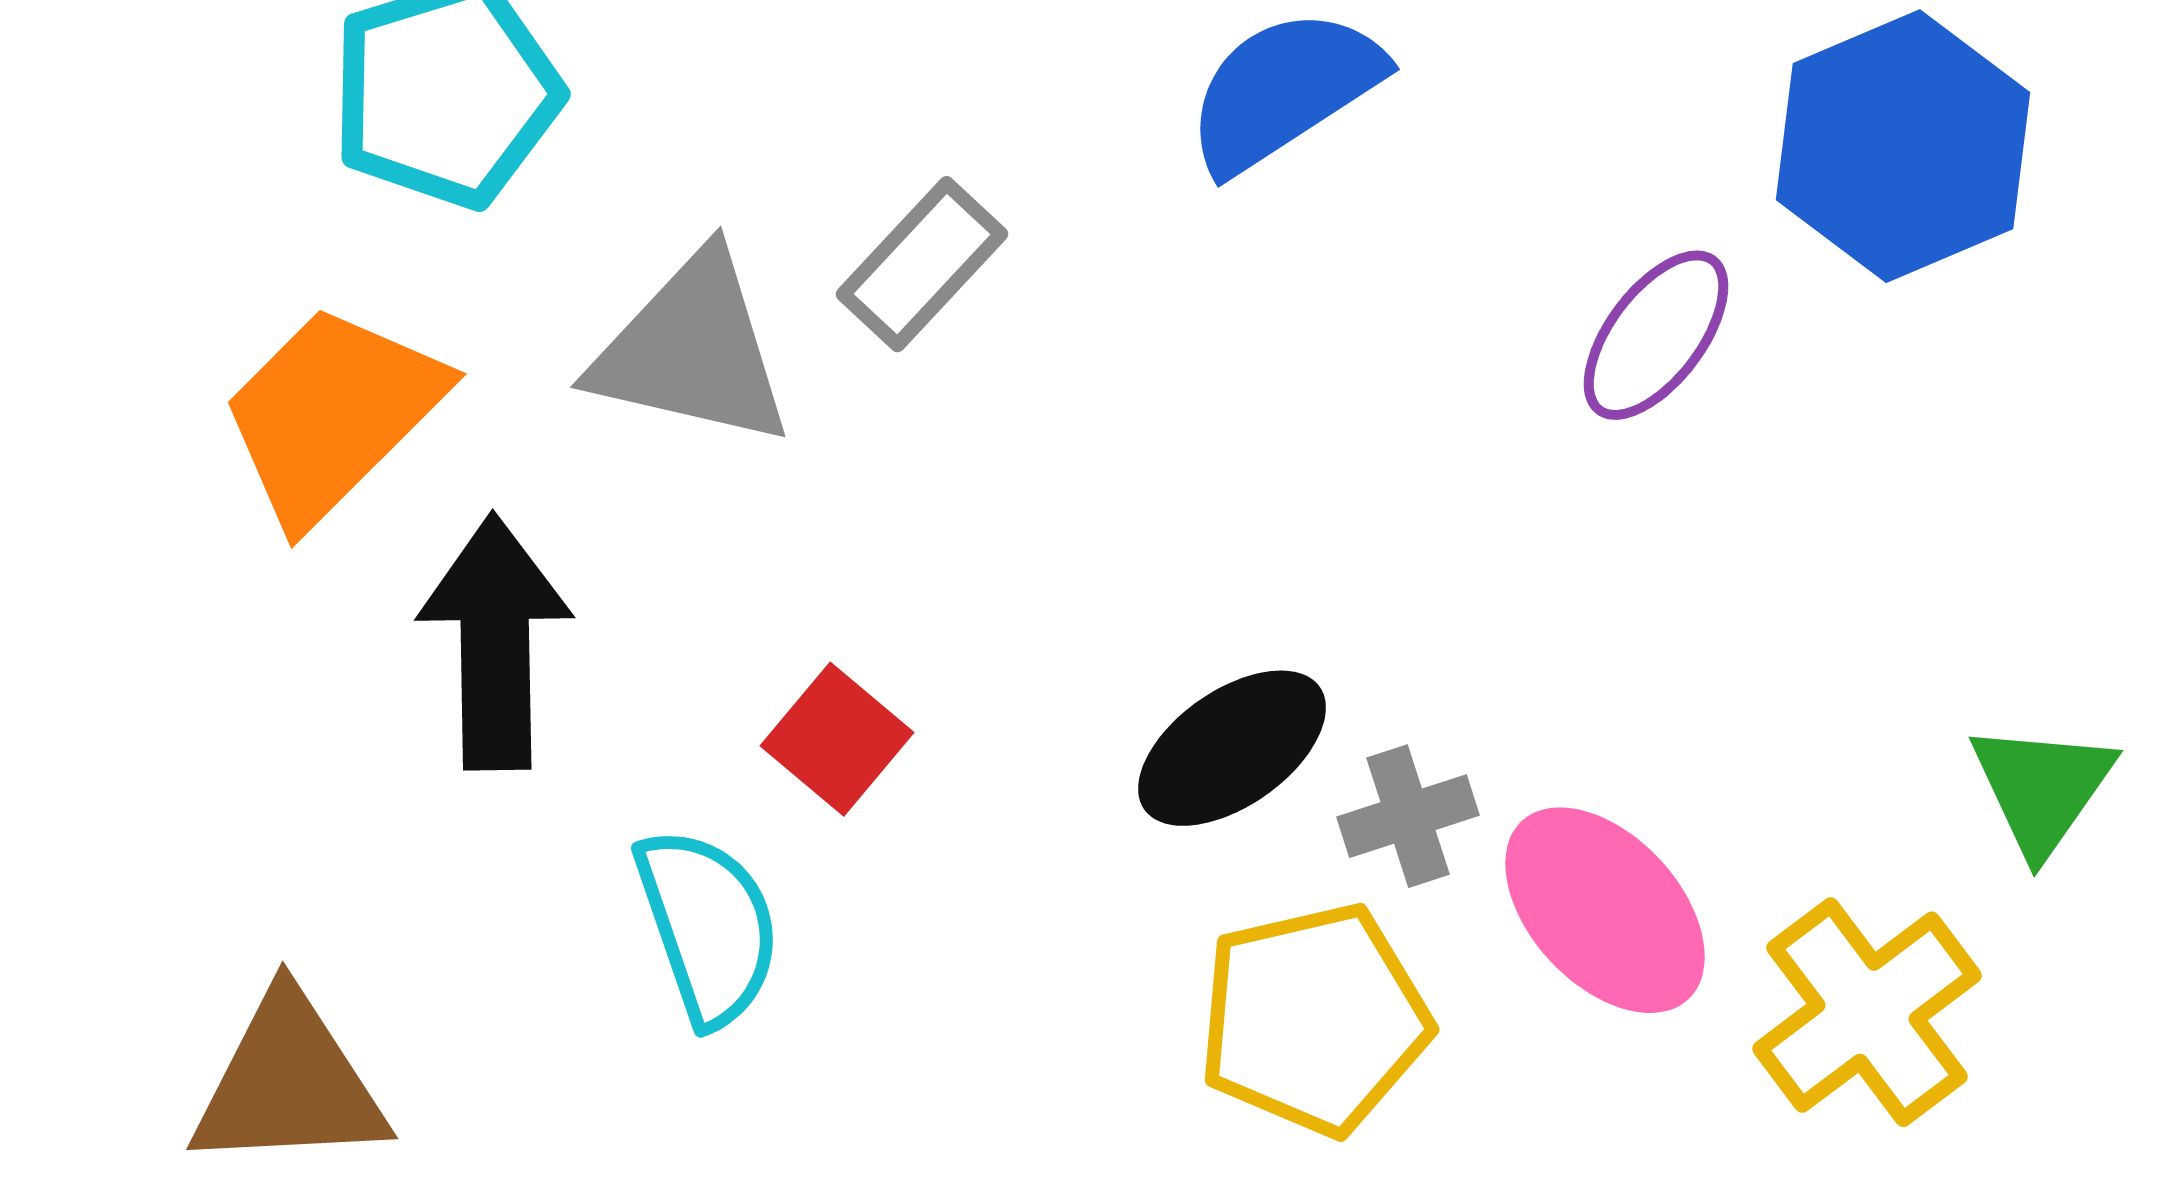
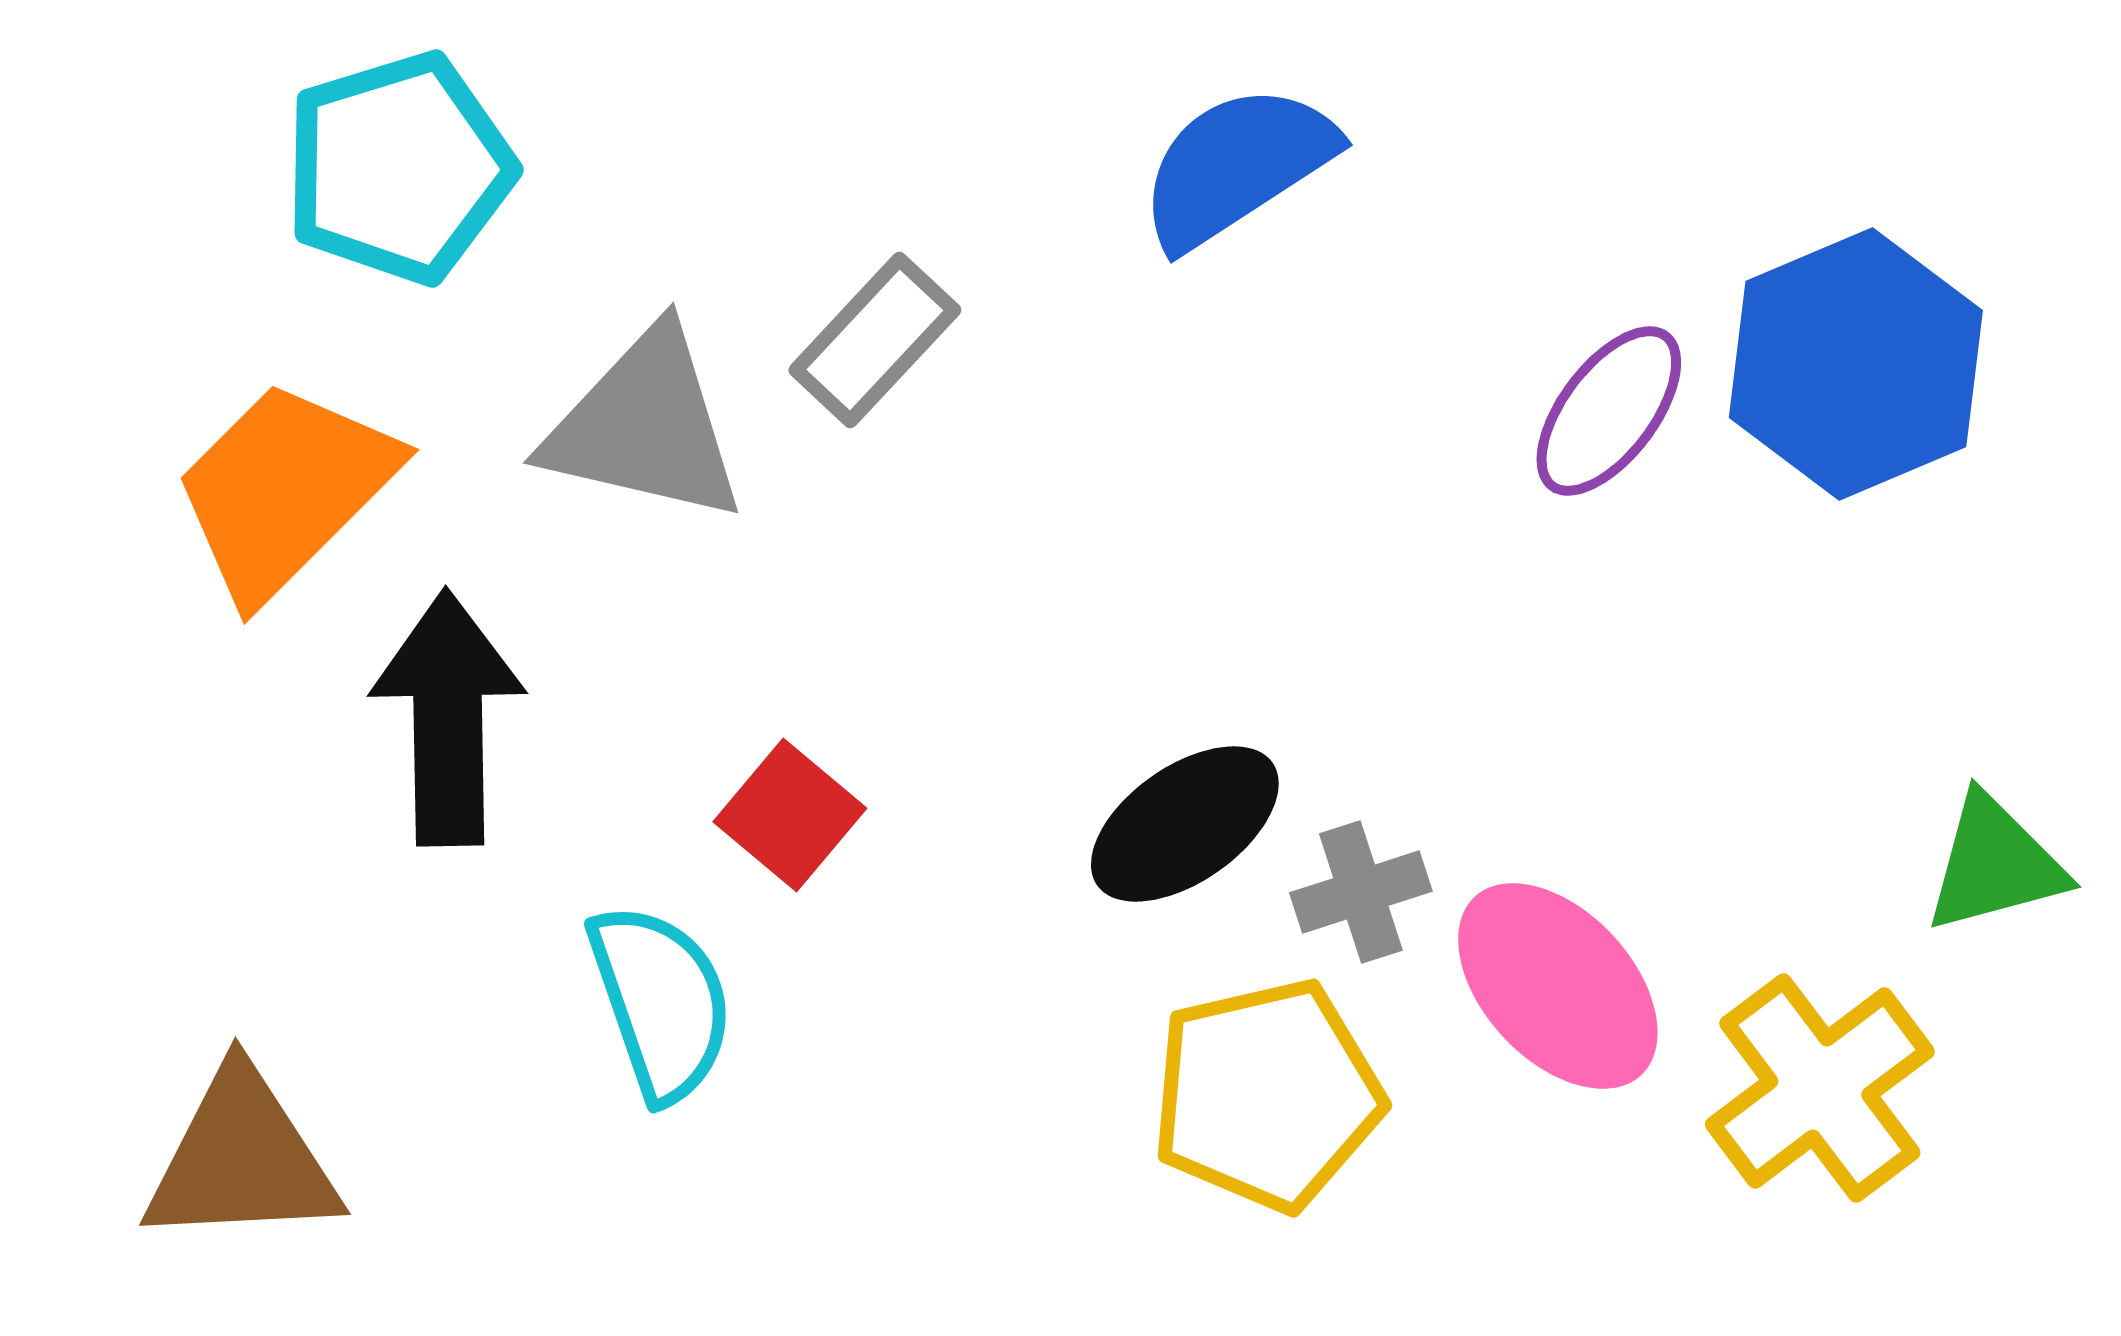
blue hexagon: (1903, 146) -> (1856, 364), moved
green triangle: (2042, 788) -> (1995, 864), turned 40

